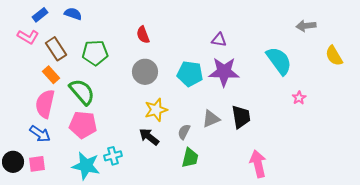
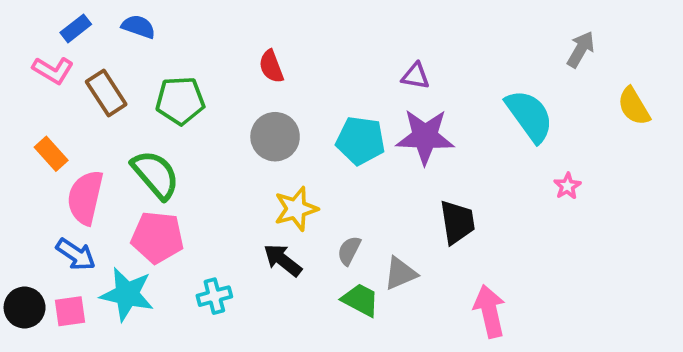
gray arrow: (306, 26) -> (581, 49), turned 126
orange rectangle: (51, 75) -> (51, 154), moved
gray triangle: (211, 119) -> (400, 273), moved
green trapezoid: (190, 158) -> (360, 300), turned -75
cyan star: (86, 166) -> (127, 294), moved

